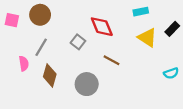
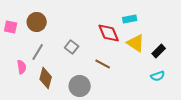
red diamond: (102, 27) -> (109, 33), moved
black rectangle: (172, 29) -> (159, 51), moved

